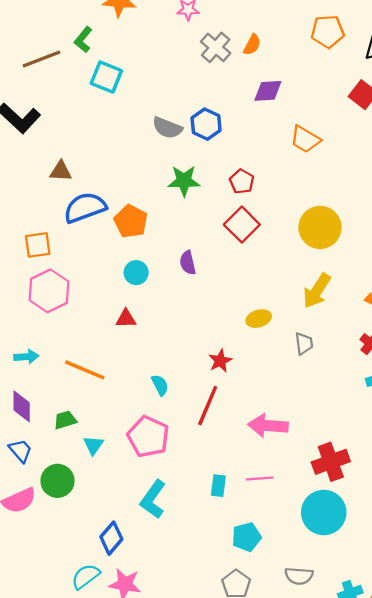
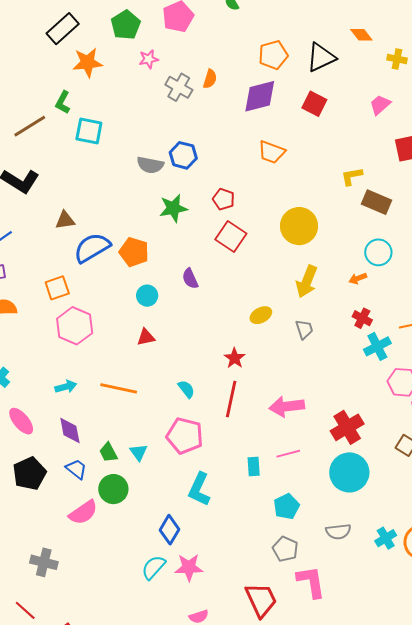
purple diamond: (268, 91) -> (260, 96), moved, size x1.4
green trapezoid: (65, 420) -> (108, 452), moved, turned -90

